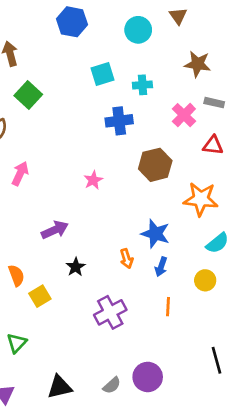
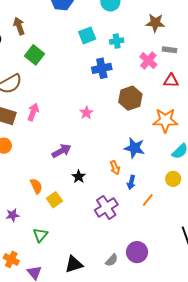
blue arrow: (161, 267) -> (131, 182), moved
orange line: (168, 307) -> (148, 200), turned 40

